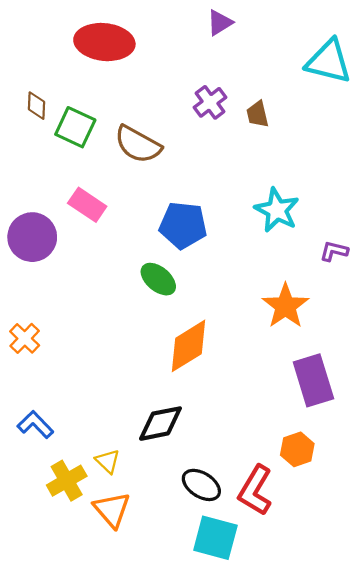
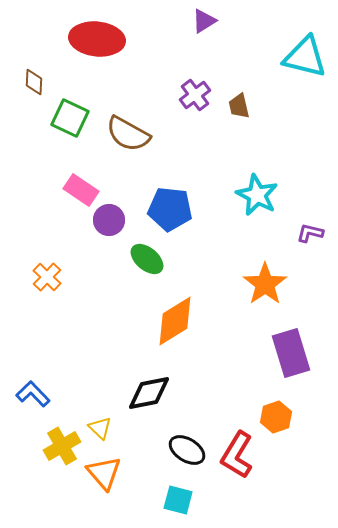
brown diamond: (37, 106) -> (34, 82), moved
purple circle: (32, 237) -> (109, 220), moved, size x0.7
orange cross: (25, 338) -> (47, 277), moved
cyan square: (215, 538) -> (178, 500), moved, size x0.7

